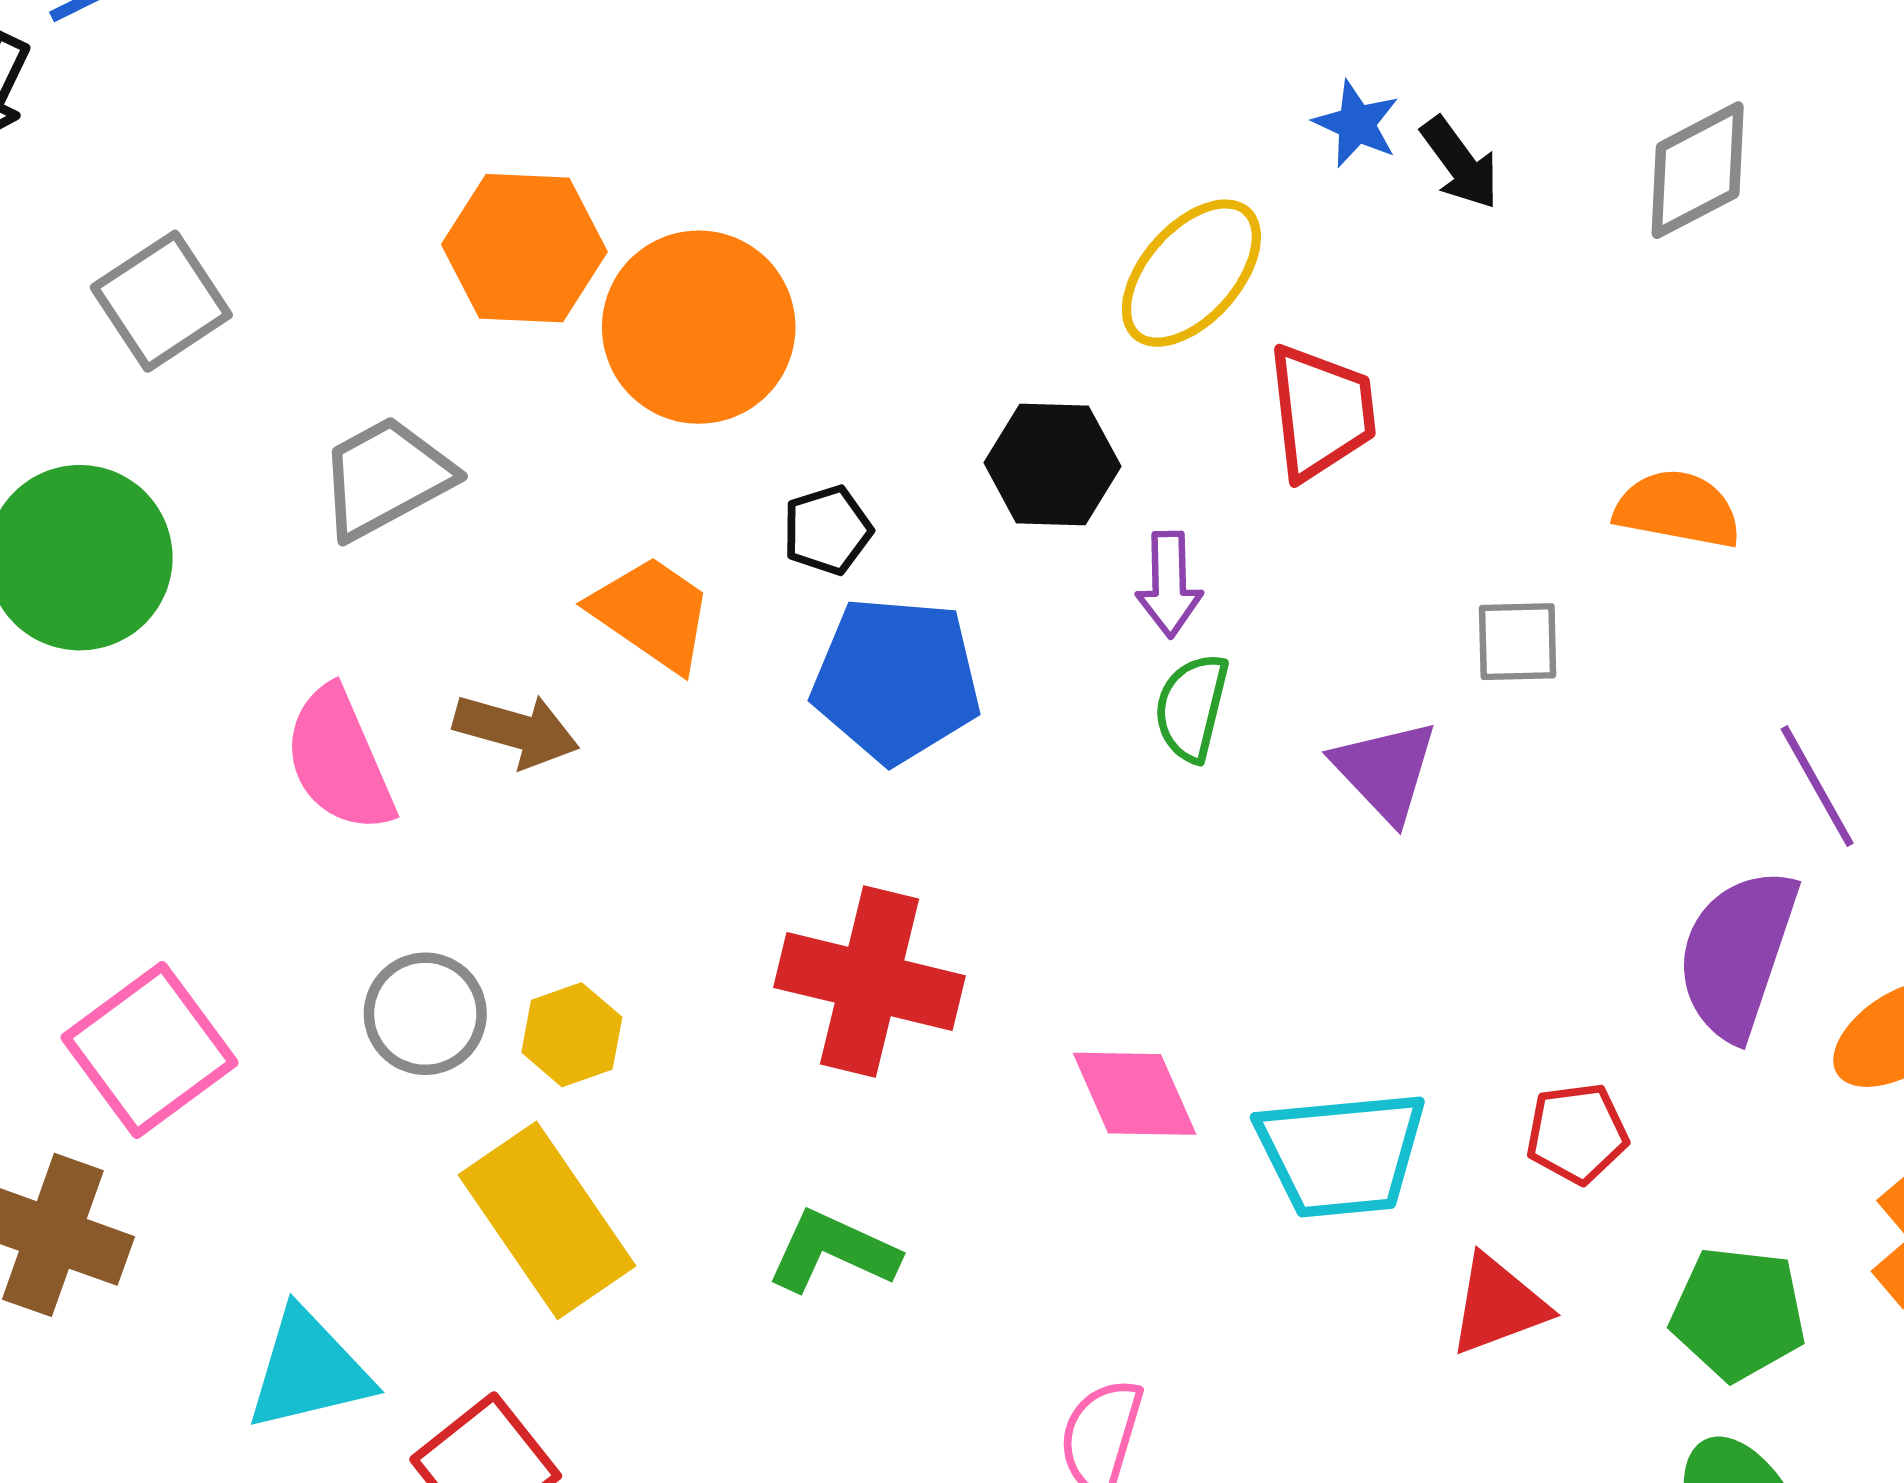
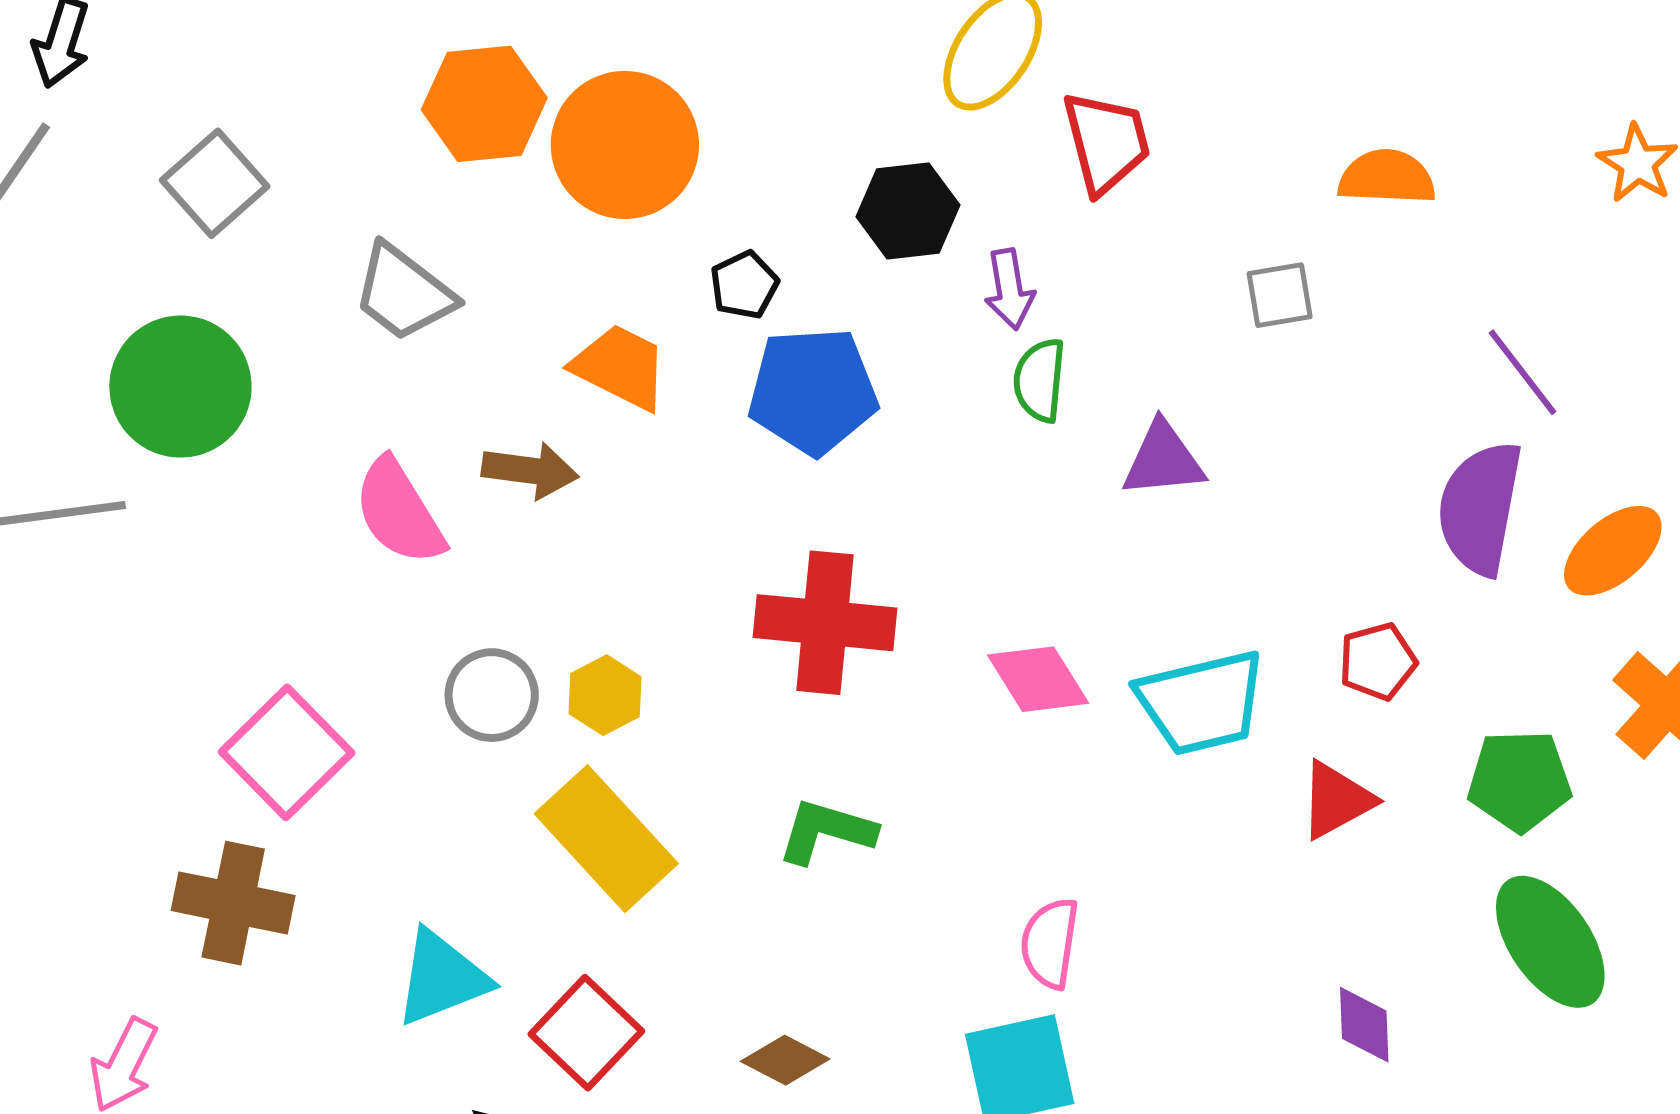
gray trapezoid: (386, 477) -> (404, 293), turned -106
purple triangle: (1385, 771) -> (1163, 460), moved, turned -44

